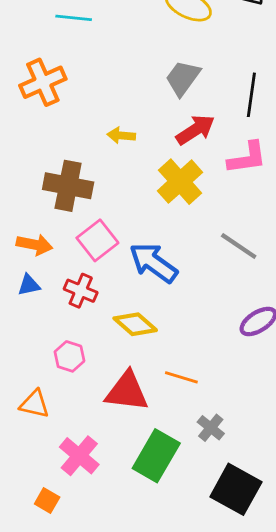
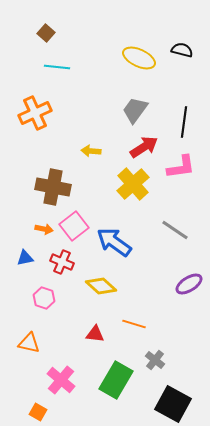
orange arrow: (35, 245) -> (44, 229), moved, size x0.7
pink hexagon: (69, 356) -> (44, 298), moved
red triangle: (127, 391) -> (95, 334), size x0.6

